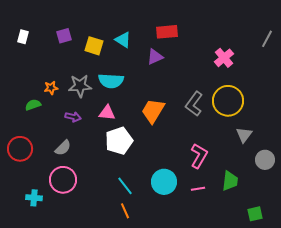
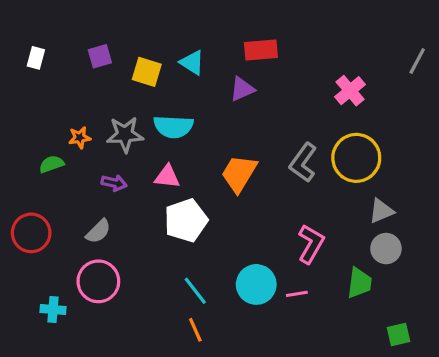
gray triangle: (244, 135) -> (381, 211), turned 30
gray circle: (265, 160) -> (386, 249), moved
pink line: (198, 189) -> (297, 294), moved

